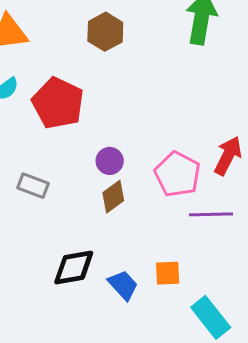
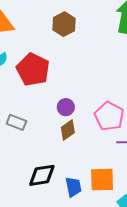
orange square: (168, 273) -> (102, 180), size x1.5
blue trapezoid: (123, 285) -> (73, 187), turned 30

